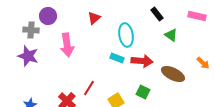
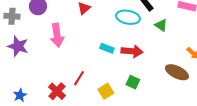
gray cross: (31, 30) -> (12, 16), moved
cyan ellipse: (126, 35) -> (128, 17), moved, turned -70
brown ellipse: (173, 74) -> (177, 72), moved

